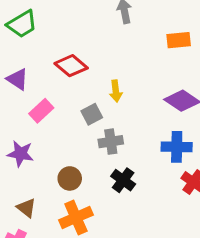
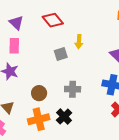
pink rectangle: (41, 111) -> (14, 46), moved, turned -56
gray cross: (111, 142) -> (73, 89), moved
black cross: (123, 180) -> (64, 117), moved

